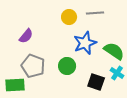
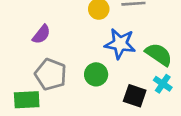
blue star: (85, 43) -> (120, 44), turned 30

